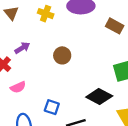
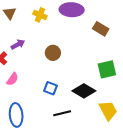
pink semicircle: (18, 87) -> (12, 79), turned -32
blue square: (52, 107) -> (51, 88), moved

